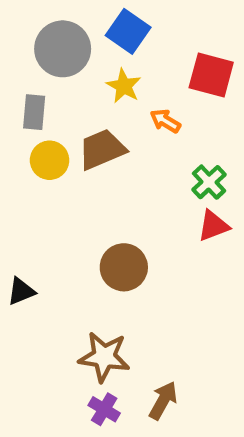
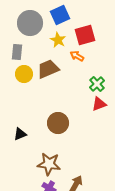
blue square: (128, 31) -> (60, 15), turned 30
red square: (211, 75) -> (85, 35), moved, turned -30
black triangle: (21, 291) -> (20, 134), moved

